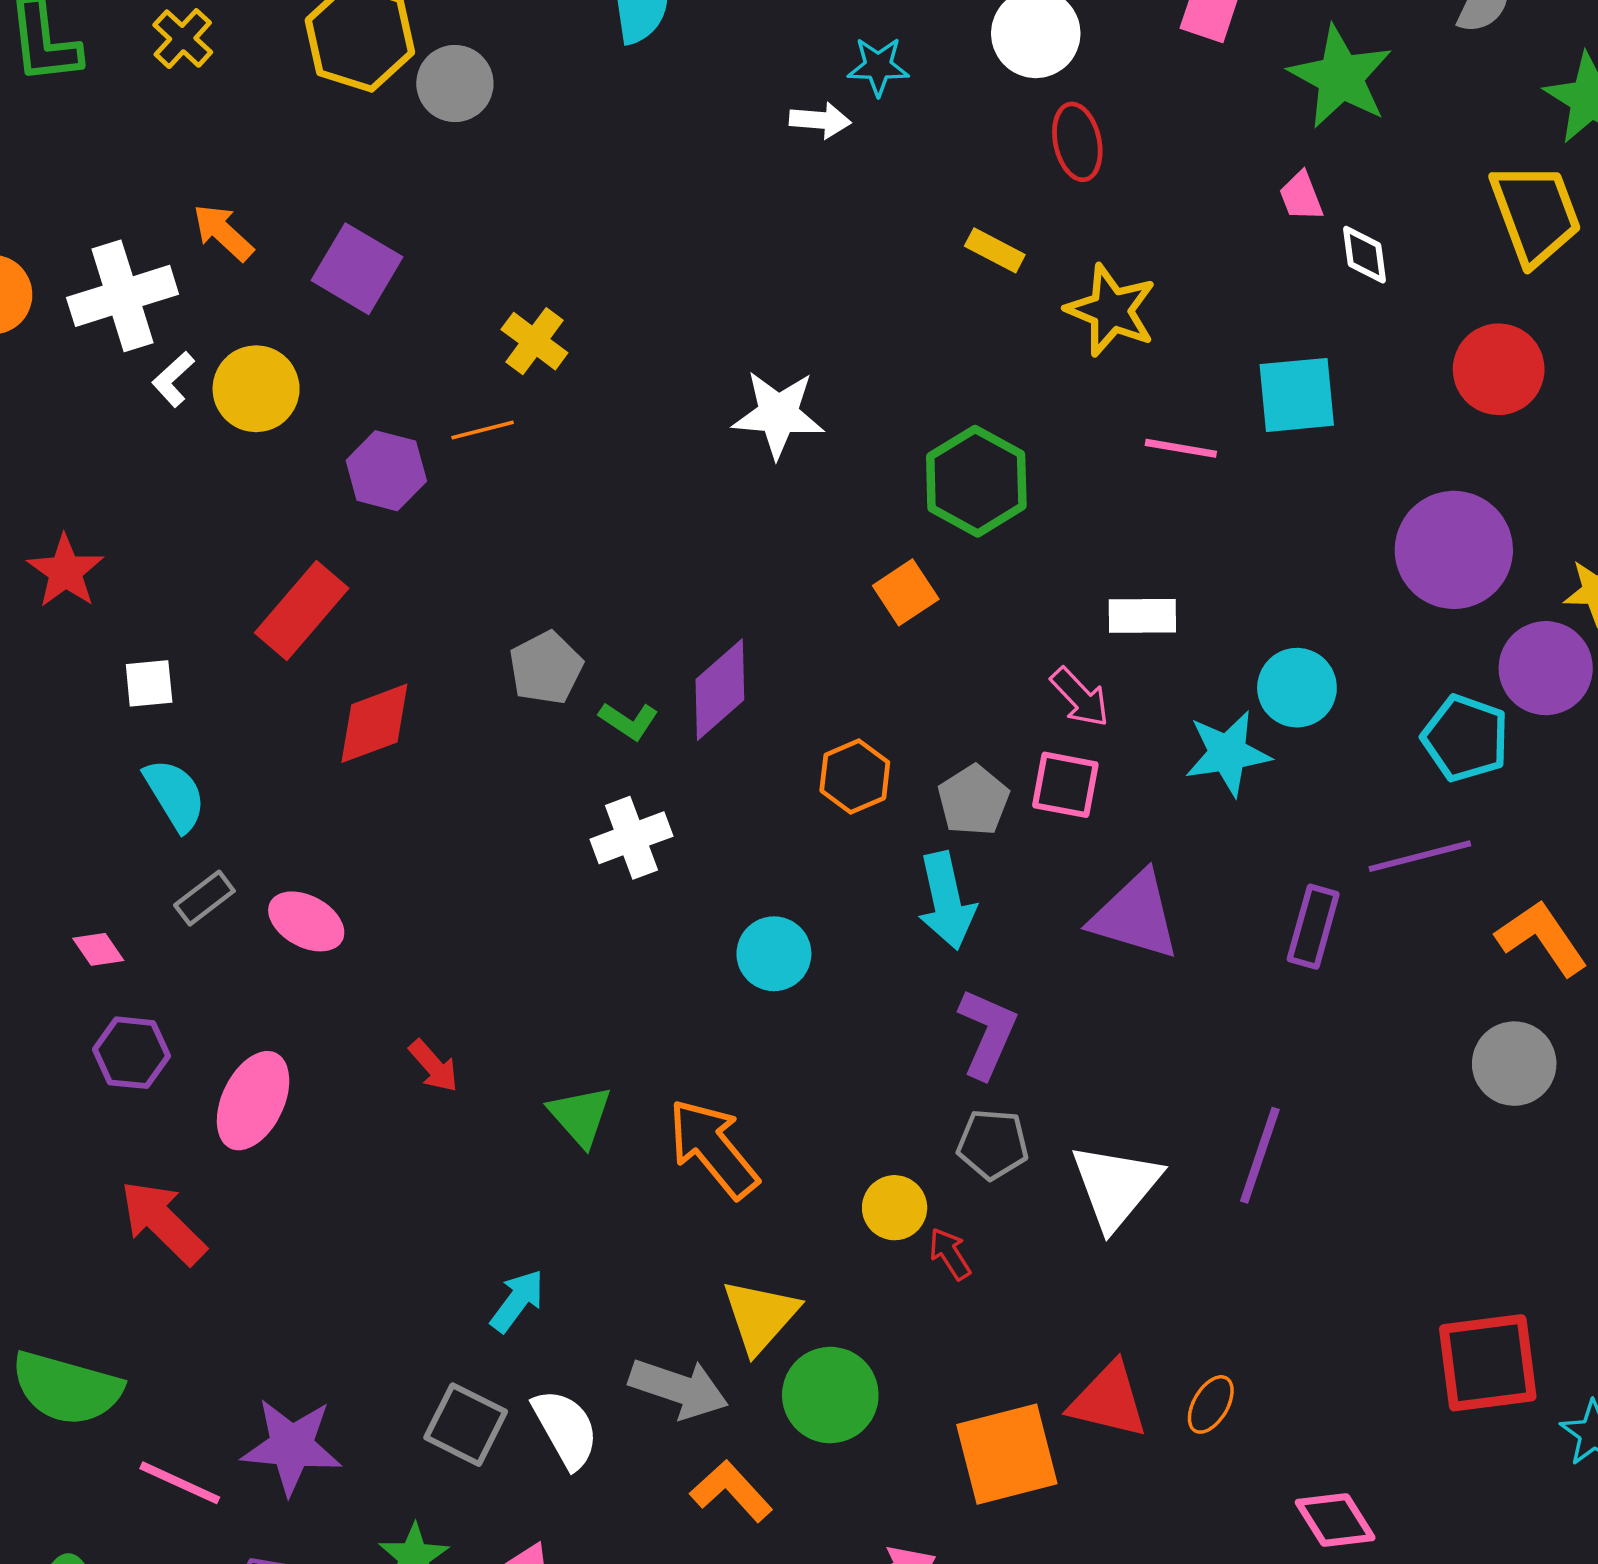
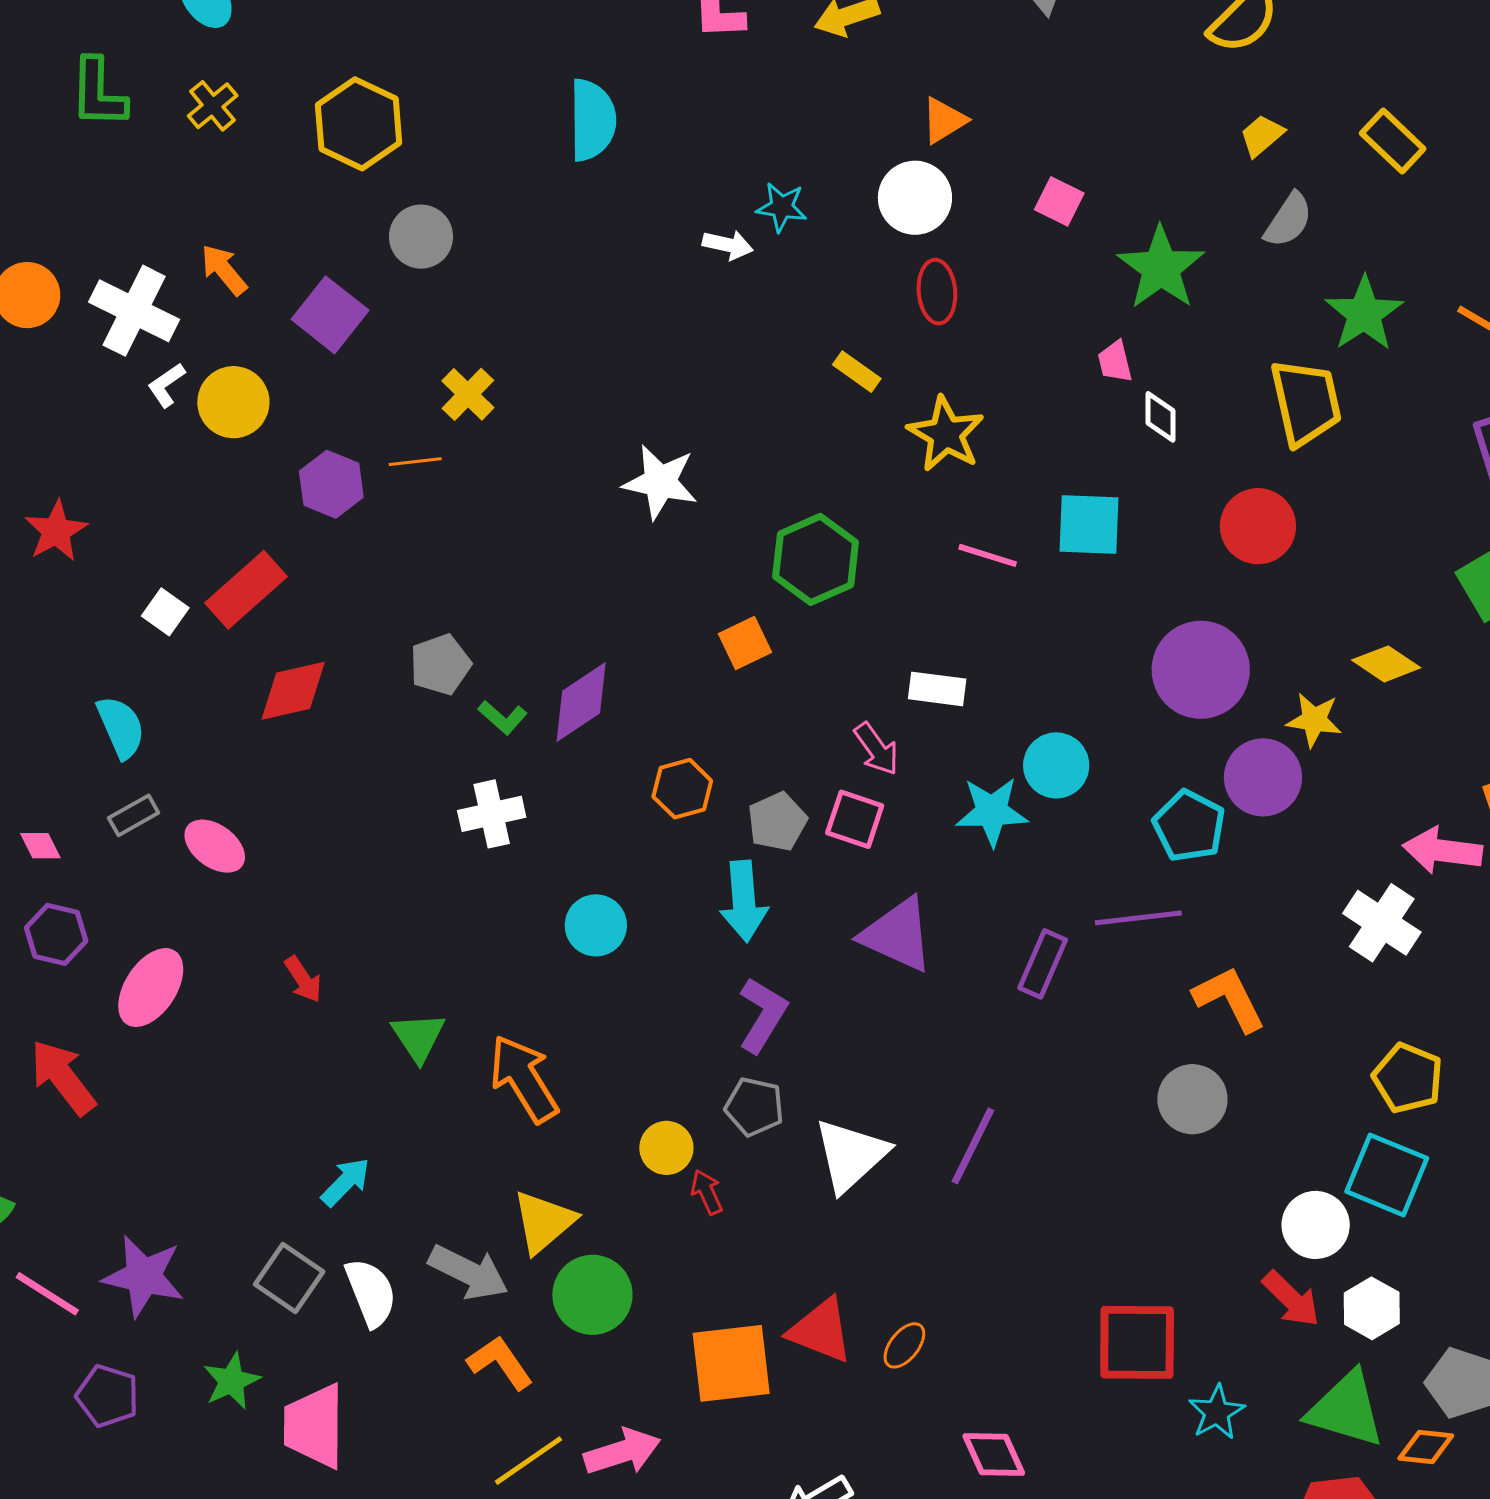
gray circle: (455, 83) -> (421, 237), moved
white cross: (123, 296) -> (134, 311), turned 36
white square: (149, 683) -> (165, 612), moved, turned 33

